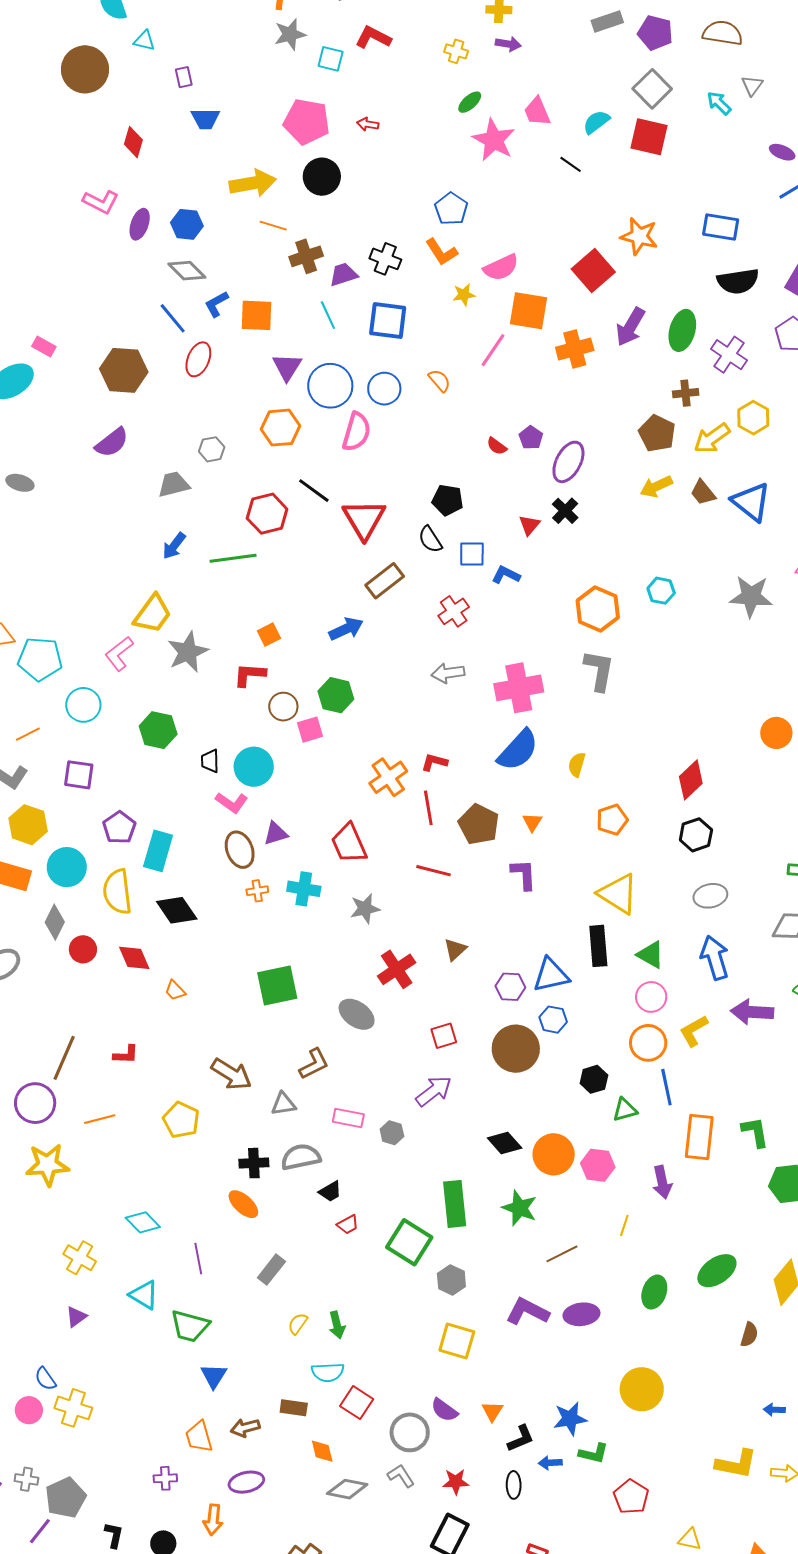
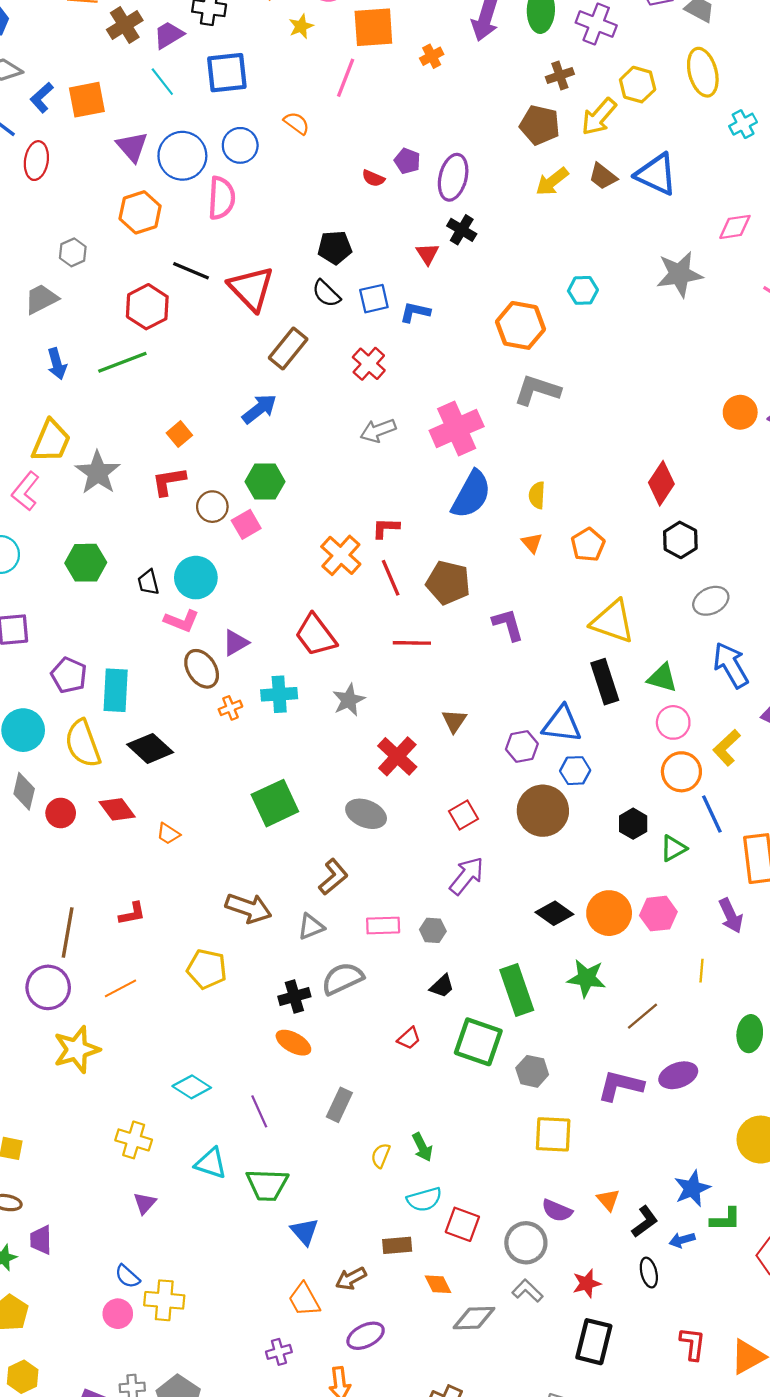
orange cross: (575, 349) -> (432, 56), size x0.6
blue arrow: (174, 546) -> (57, 364), turned -40
gray L-shape: (599, 670) -> (537, 390), turned -69
orange triangle: (532, 822) -> (532, 543), moved
blue triangle: (551, 975) -> (562, 724), turned 33
black trapezoid: (330, 1191) -> (442, 986), moved

